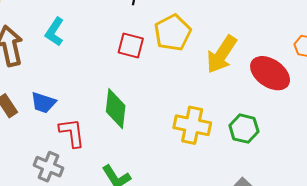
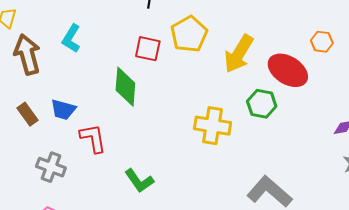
green diamond: (116, 109) -> (125, 87), moved
green hexagon: (244, 129) -> (262, 104), moved
gray cross: (48, 167) -> (51, 167), moved

